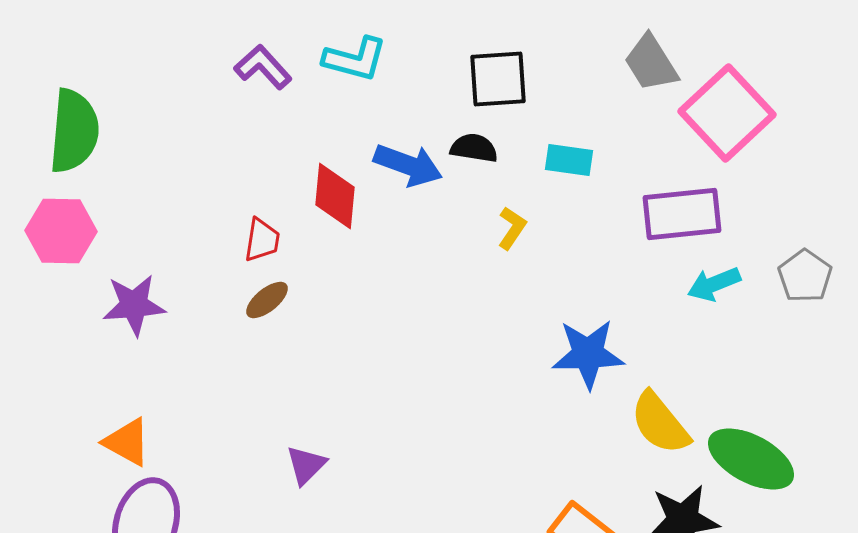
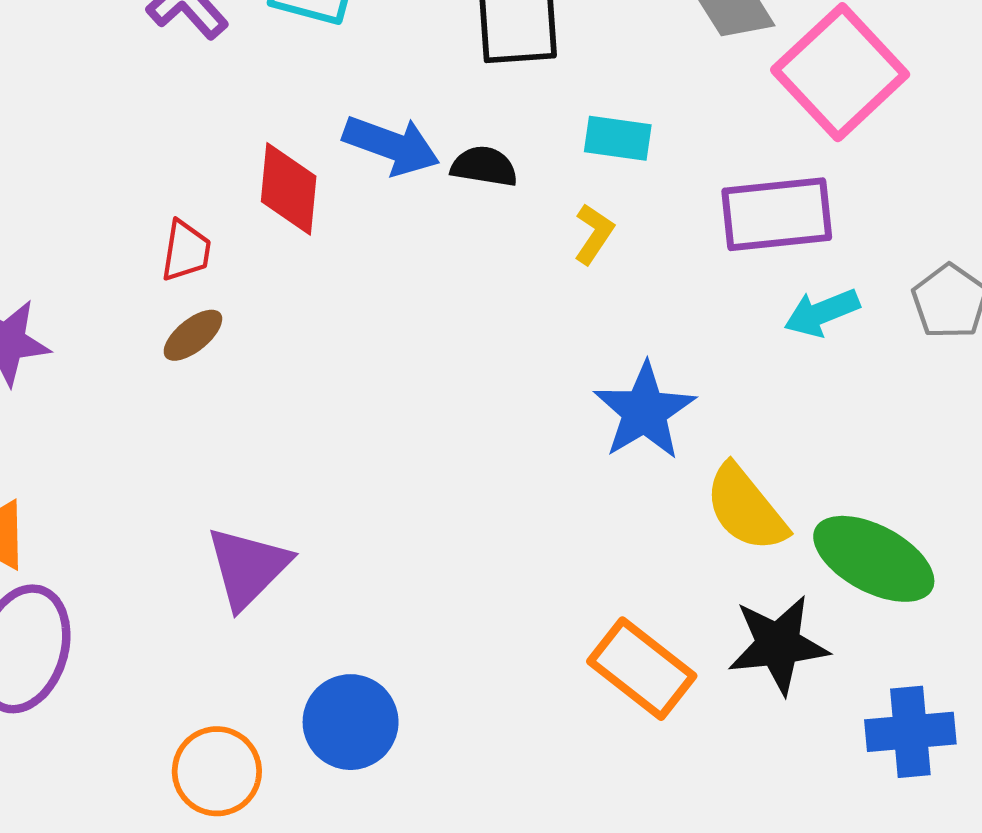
black semicircle: (474, 148) -> (484, 166), moved
yellow L-shape: (512, 228) -> (594, 234), moved
blue star: (588, 354) -> (645, 411), turned -30
purple triangle: (306, 465) -> (248, 567), size x1.5

